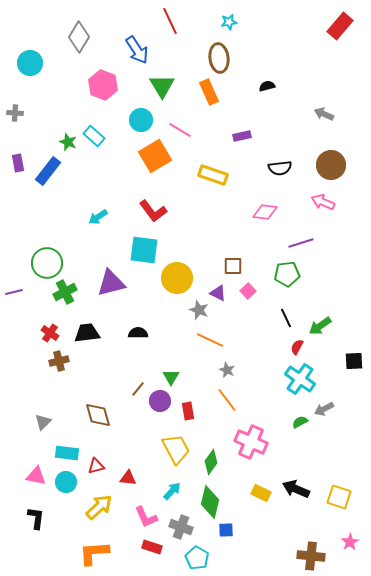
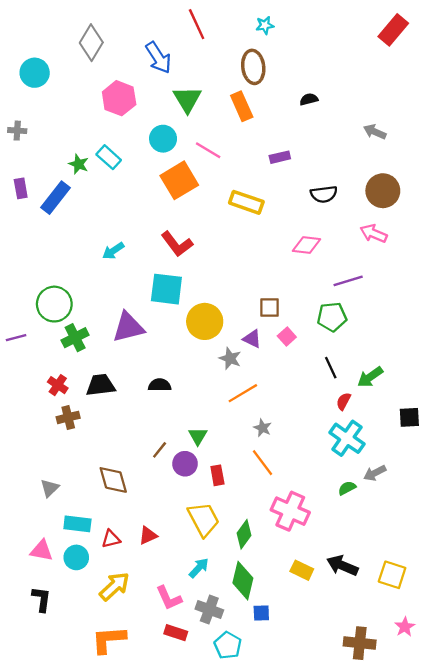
orange line: (210, 340) -> (243, 393), turned -56
red triangle: (128, 478) -> (148, 535), moved, turned -30

